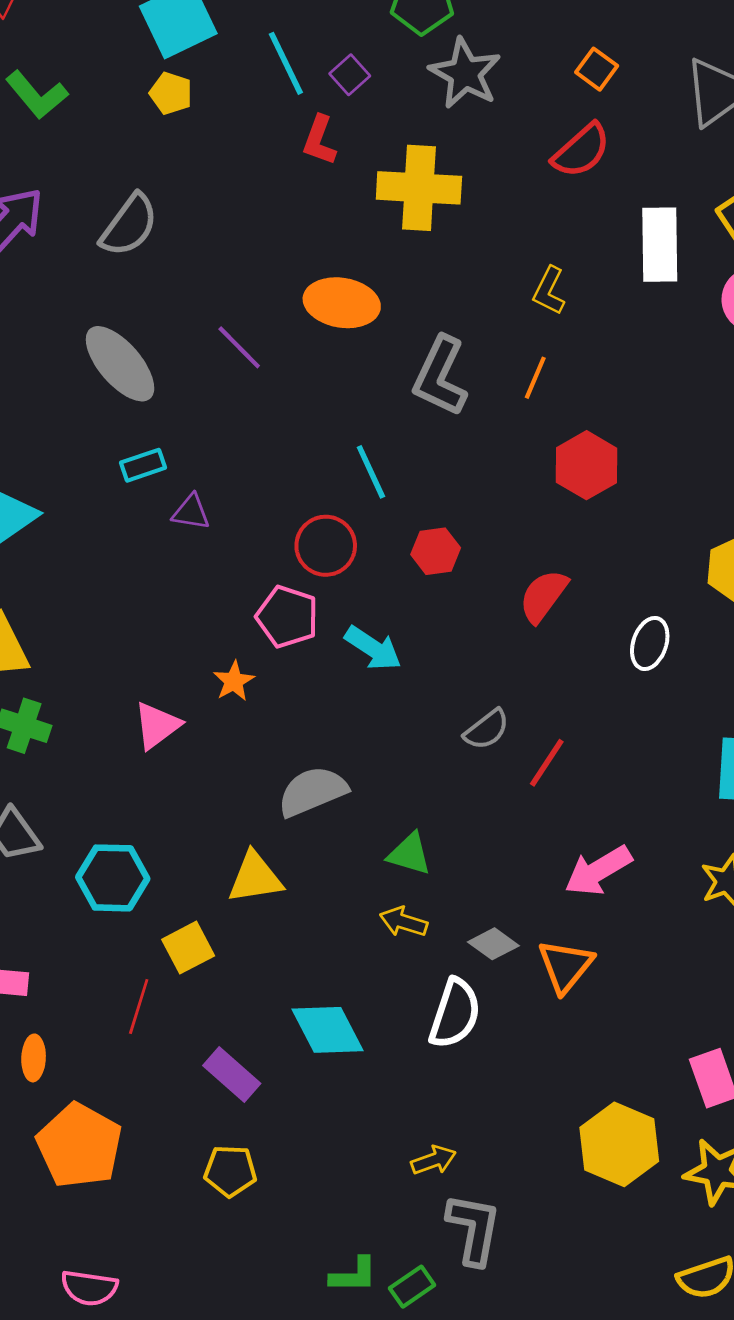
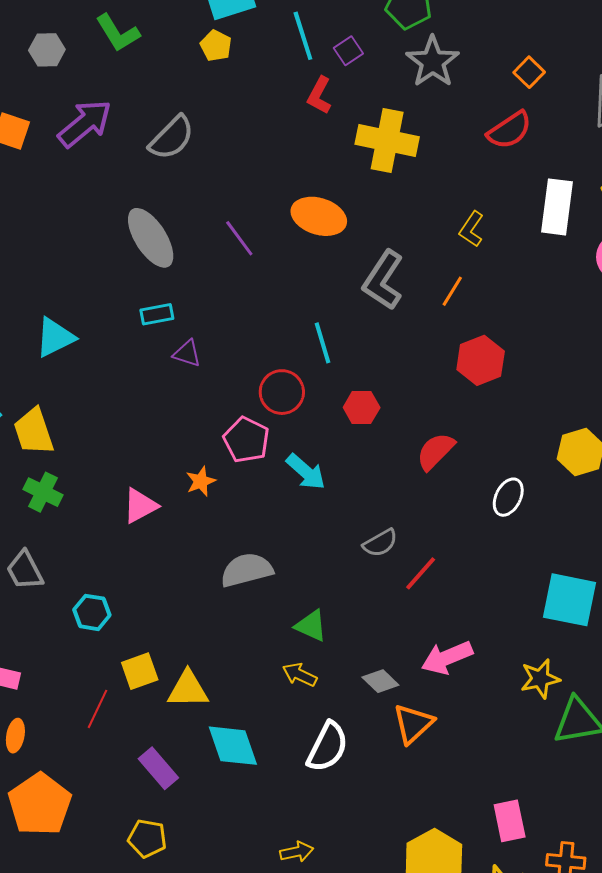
cyan hexagon: (113, 878) -> (92, 612), size x0.7
yellow triangle: (255, 878) -> (188, 689), moved
gray diamond: (493, 944) -> (380, 681), moved

